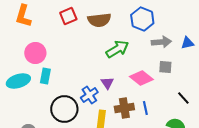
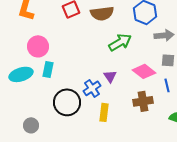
brown cross: (124, 108) -> (143, 101), moved
blue line: (145, 108) -> (167, 85), moved

